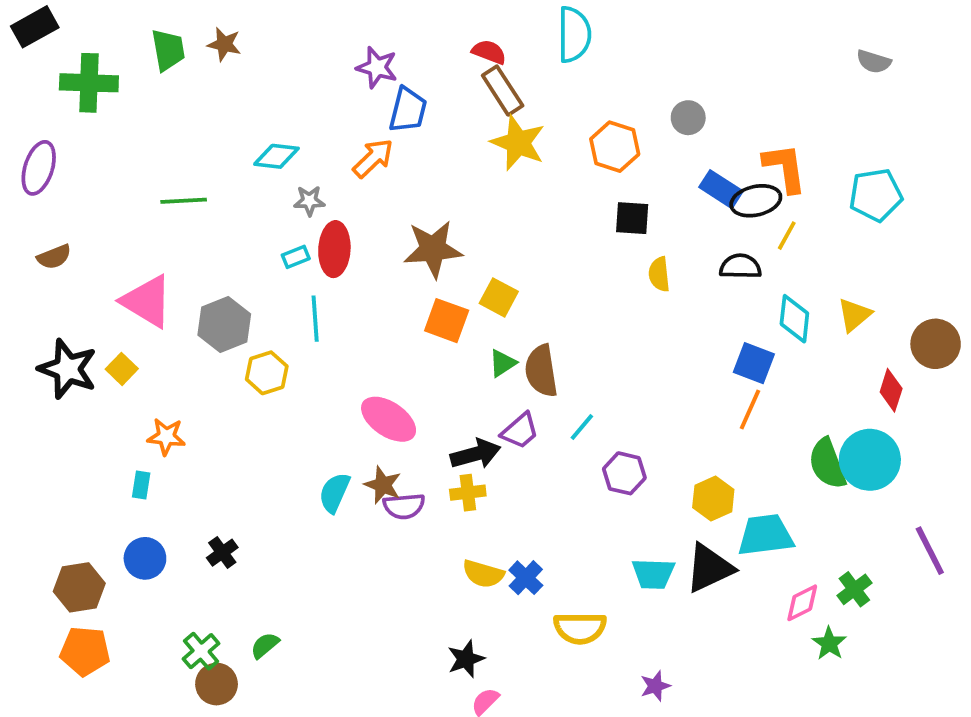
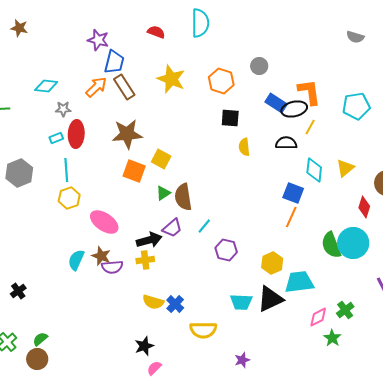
brown rectangle: (503, 91) -> (124, 87), moved
yellow hexagon: (267, 373) -> (69, 198), moved
brown circle: (217, 684) -> (37, 359), moved

